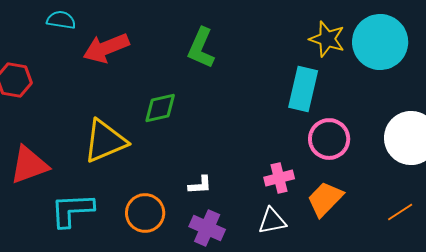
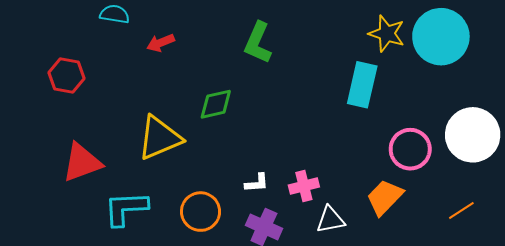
red arrow: (106, 48) -> (161, 43), size x0.6
pink circle: (329, 139) -> (410, 149), moved
pink cross: (279, 178) -> (304, 186), moved

